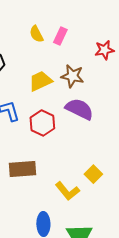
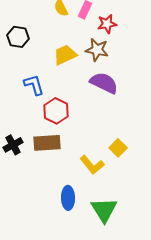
red star: (104, 50) -> (107, 24), moved
red hexagon: (42, 123) -> (56, 111), moved

